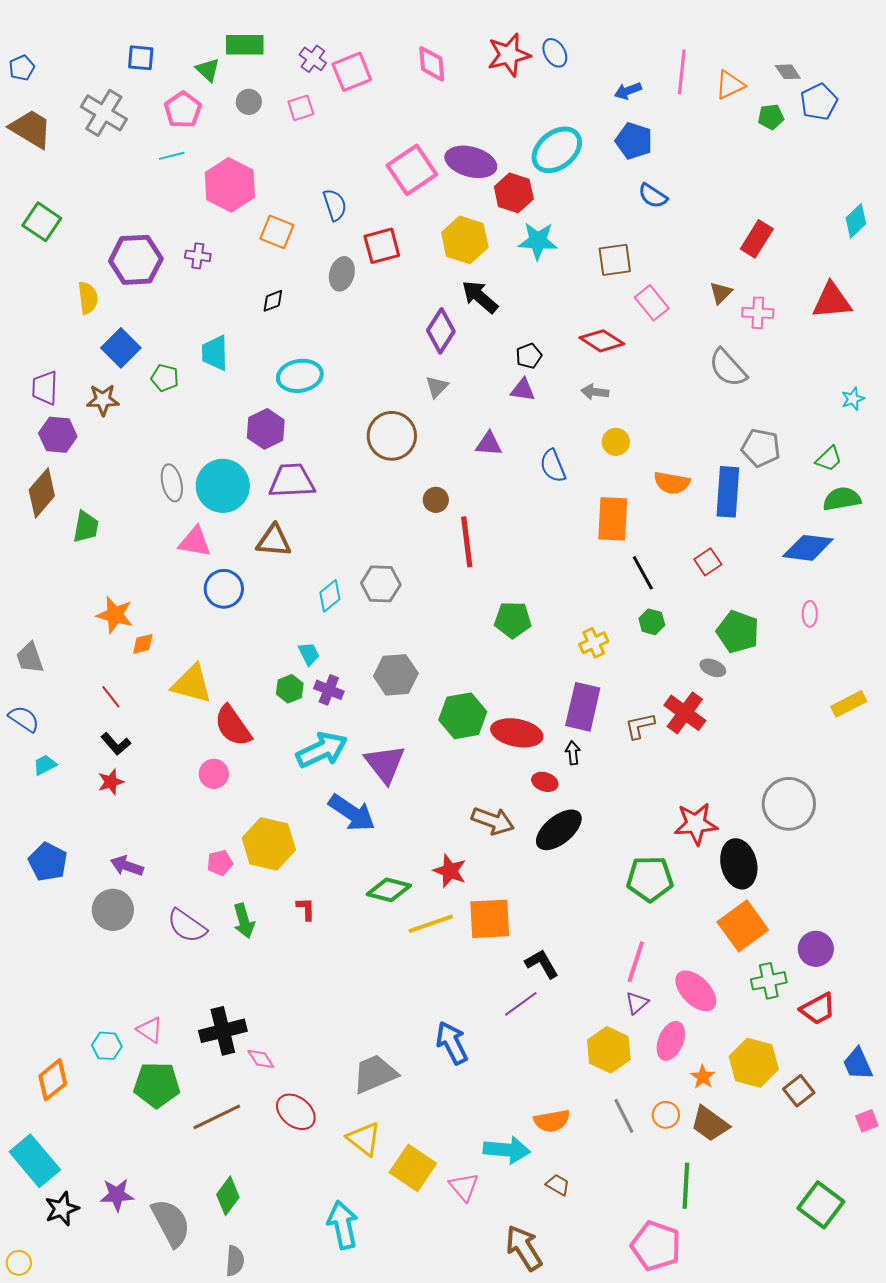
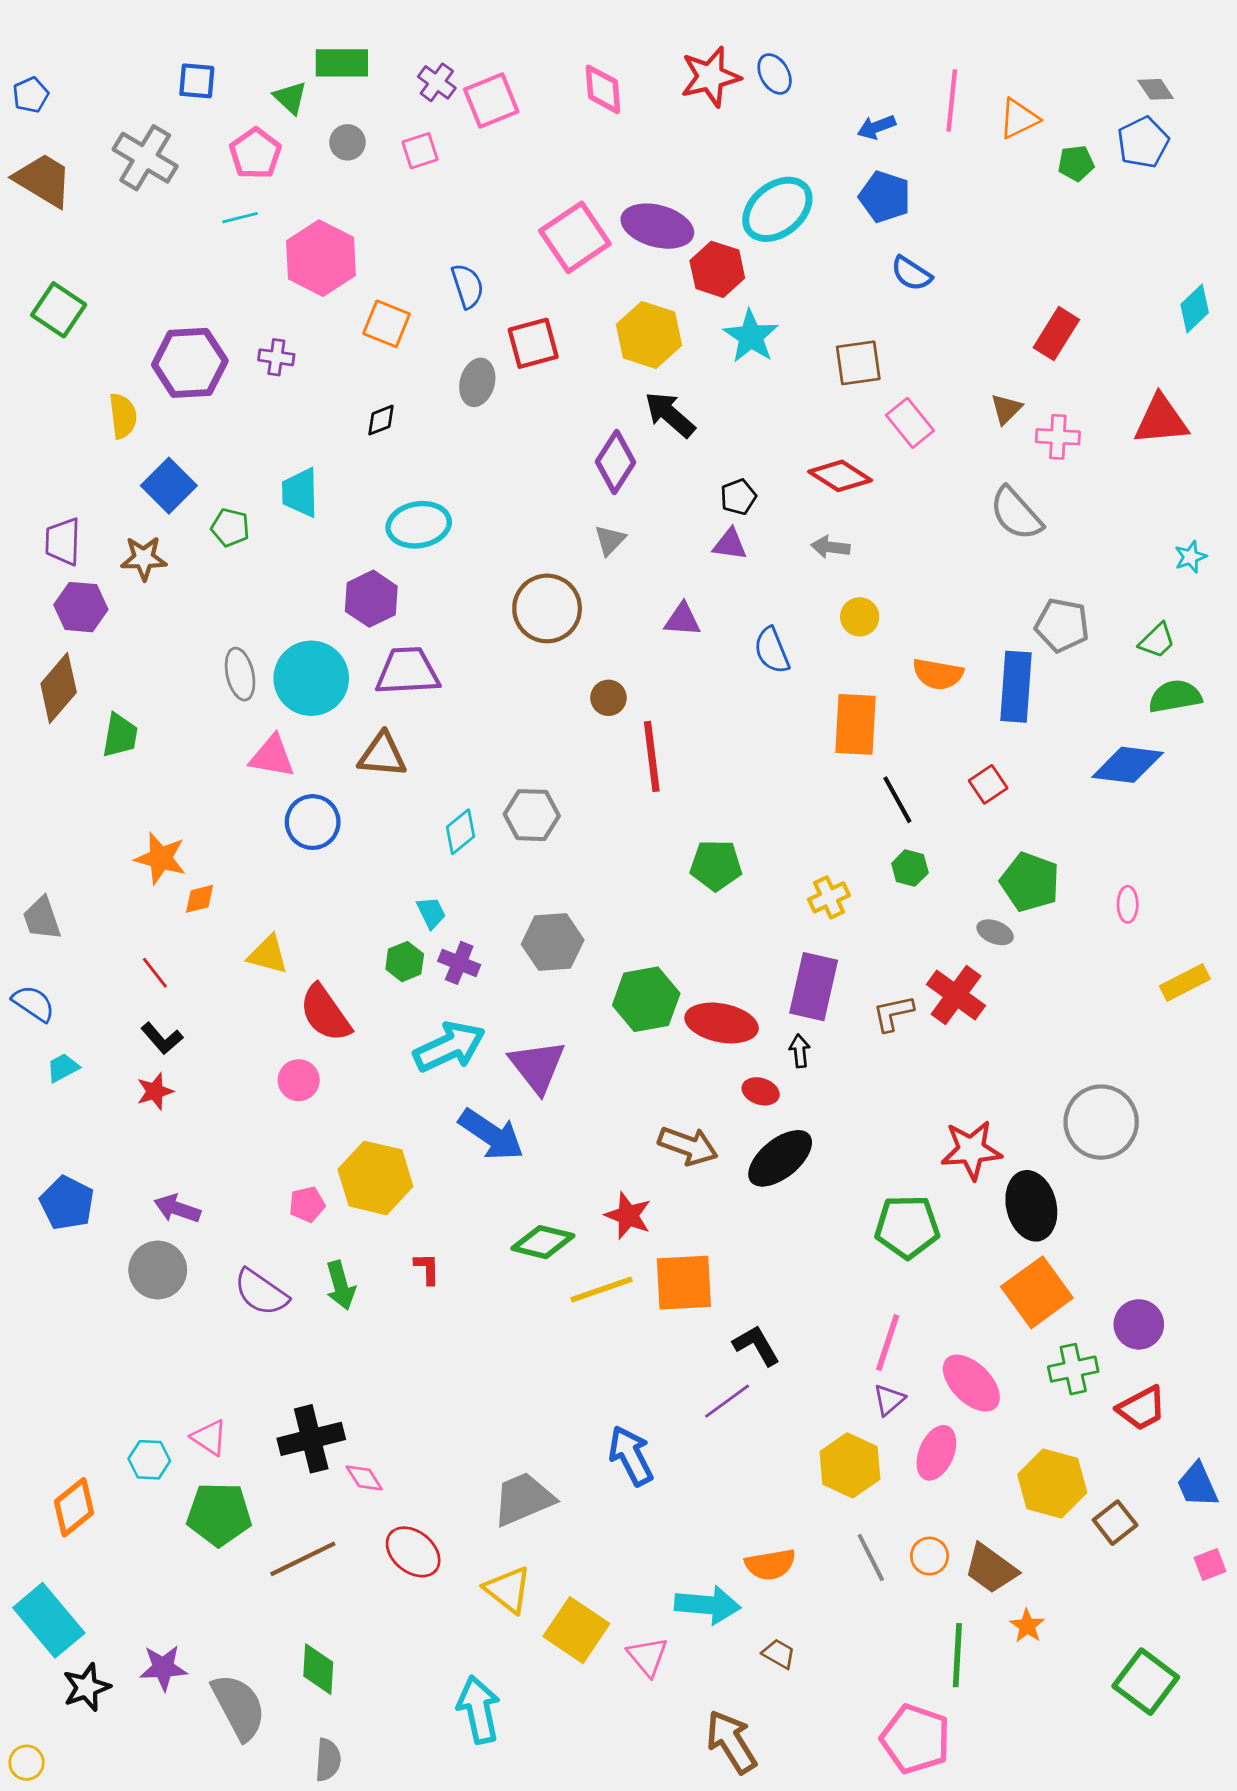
gray diamond: (788, 72) -> (1156, 89), moved
cyan star: (538, 241) -> (751, 336), turned 30
pink ellipse: (810, 614) -> (1128, 904), moved
yellow triangle: (192, 684) -> (268, 955), size x0.7
orange star: (703, 1077) -> (1027, 1626), moved
green diamond: (228, 1196) -> (318, 1669), turned -33

